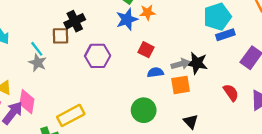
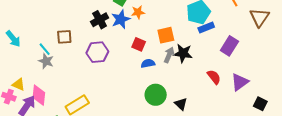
black cross: (75, 21) -> (100, 20), moved
gray arrow: (181, 64) -> (169, 55), turned -49
orange square: (181, 85) -> (166, 35), moved
green circle: (144, 110) -> (156, 95), moved

